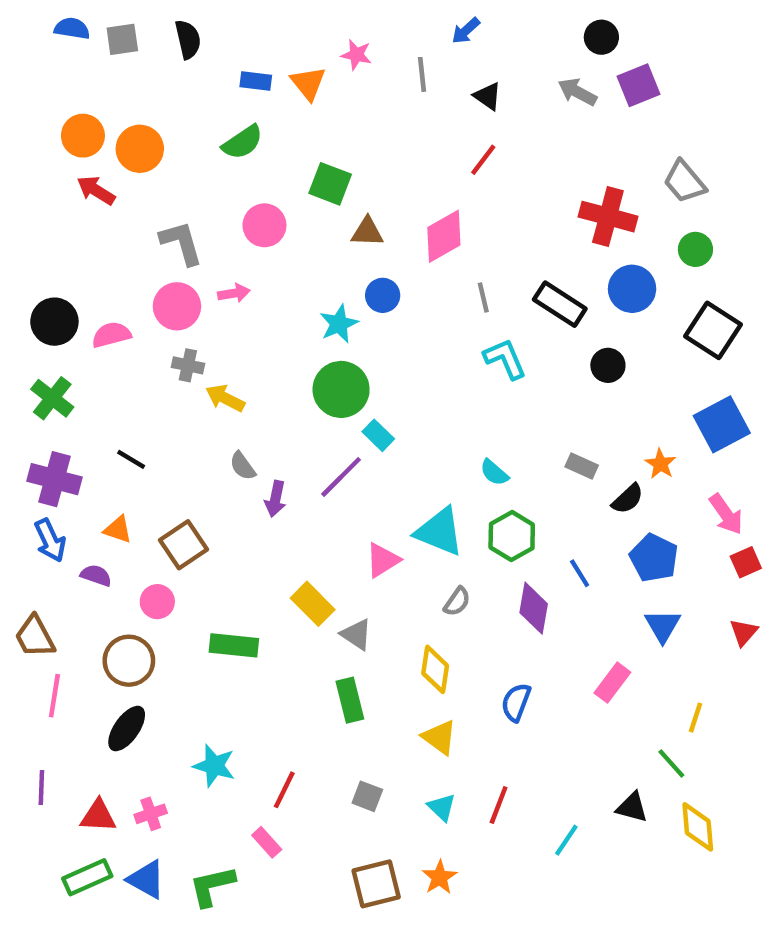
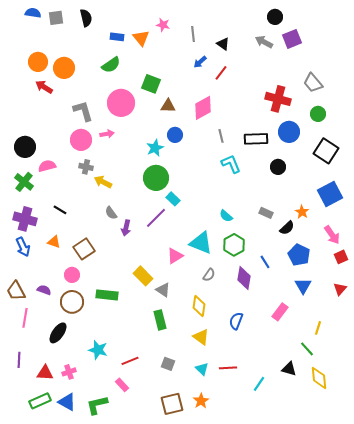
blue arrow: (466, 31) -> (200, 62), moved
pink circle: (264, 225) -> (121, 103), size x1.4
black rectangle: (560, 304) -> (256, 139), turned -35
pink semicircle: (111, 335) -> (47, 166), moved
purple semicircle: (96, 575) -> (44, 290), moved
brown circle: (129, 661) -> (72, 302), moved
red line: (284, 790) -> (130, 361), turned 42
red line: (499, 805) -> (228, 368), turned 66

